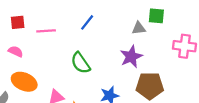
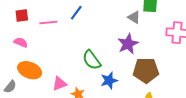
blue line: (87, 22) -> (76, 13), moved
gray triangle: (139, 28) -> (134, 17), turned 40
green semicircle: (81, 63) -> (92, 60), moved

